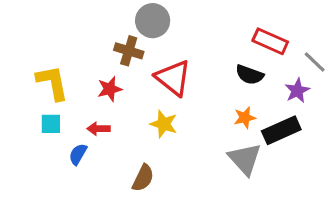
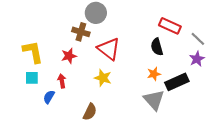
black semicircle: (250, 75) -> (157, 47), turned 54
purple star: (297, 91) -> (197, 59), moved
red arrow: (99, 129) -> (62, 81), turned 80

